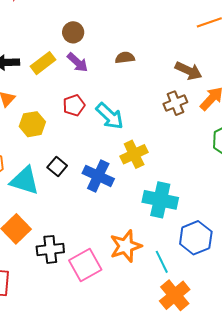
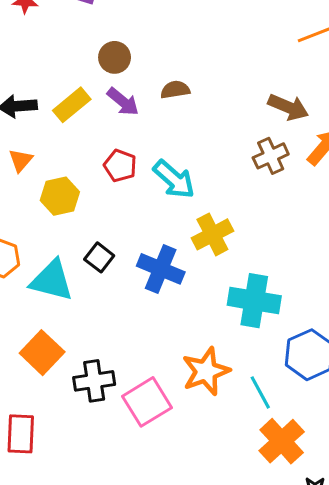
brown semicircle: (125, 58) -> (175, 90), moved
red pentagon: (74, 105) -> (120, 166), turned -30

